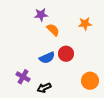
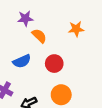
blue semicircle: (47, 58) -> (22, 61), moved
orange circle: (90, 81) -> (61, 95), moved

